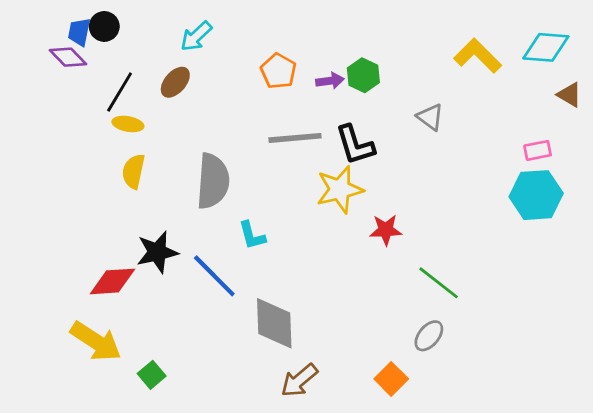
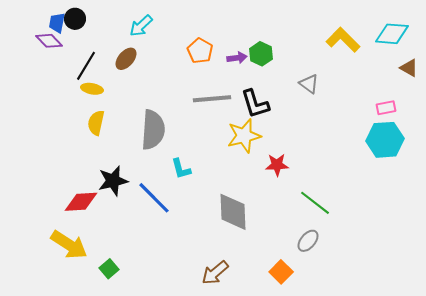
gray diamond: (274, 323) -> (233, 212), moved

